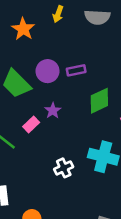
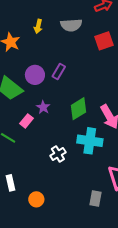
purple rectangle: (76, 70) -> (59, 72), turned -42
green diamond: (99, 101) -> (79, 109), moved

